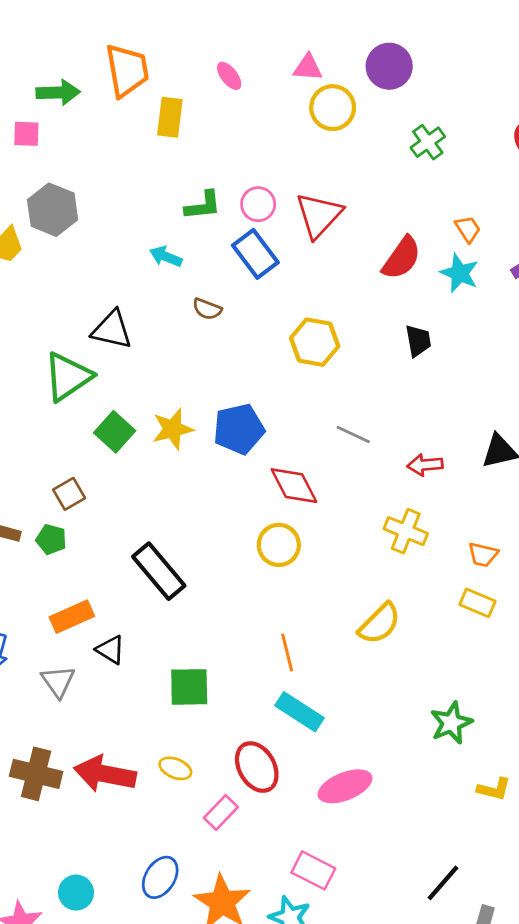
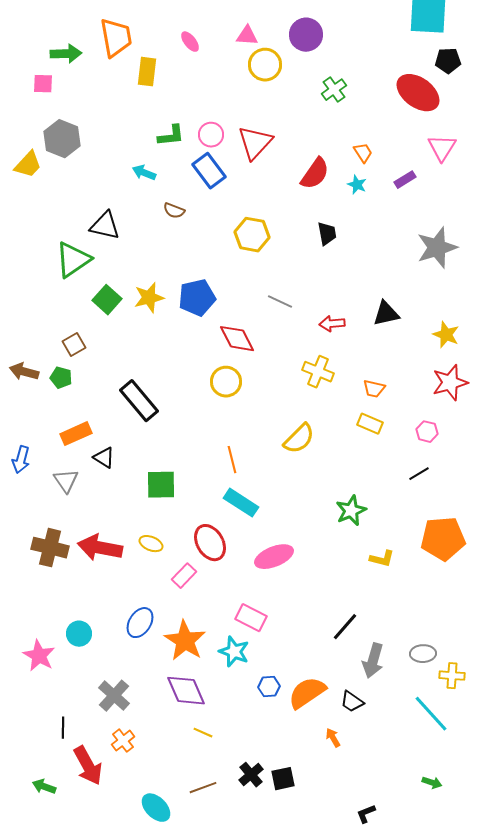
cyan star: (460, 273) -> (357, 185), size x0.7

